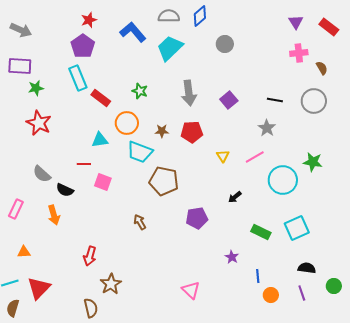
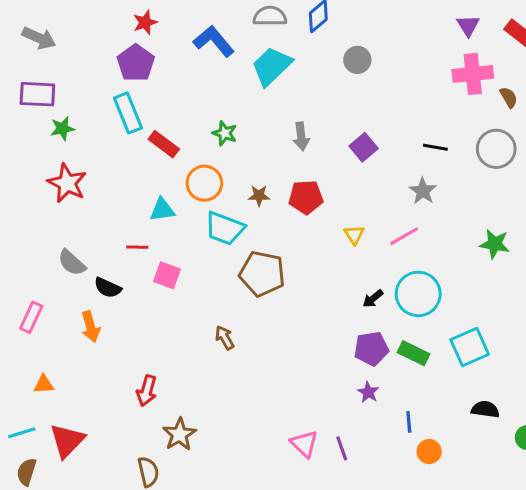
pink cross: (299, 53) -> (473, 74), size x1.4
gray arrow: (189, 93) -> (301, 136), size x0.7
cyan circle: (283, 180) -> (418, 294), moved
purple pentagon: (197, 218) -> (371, 349), moved
purple line: (302, 293) -> (342, 448), moved

